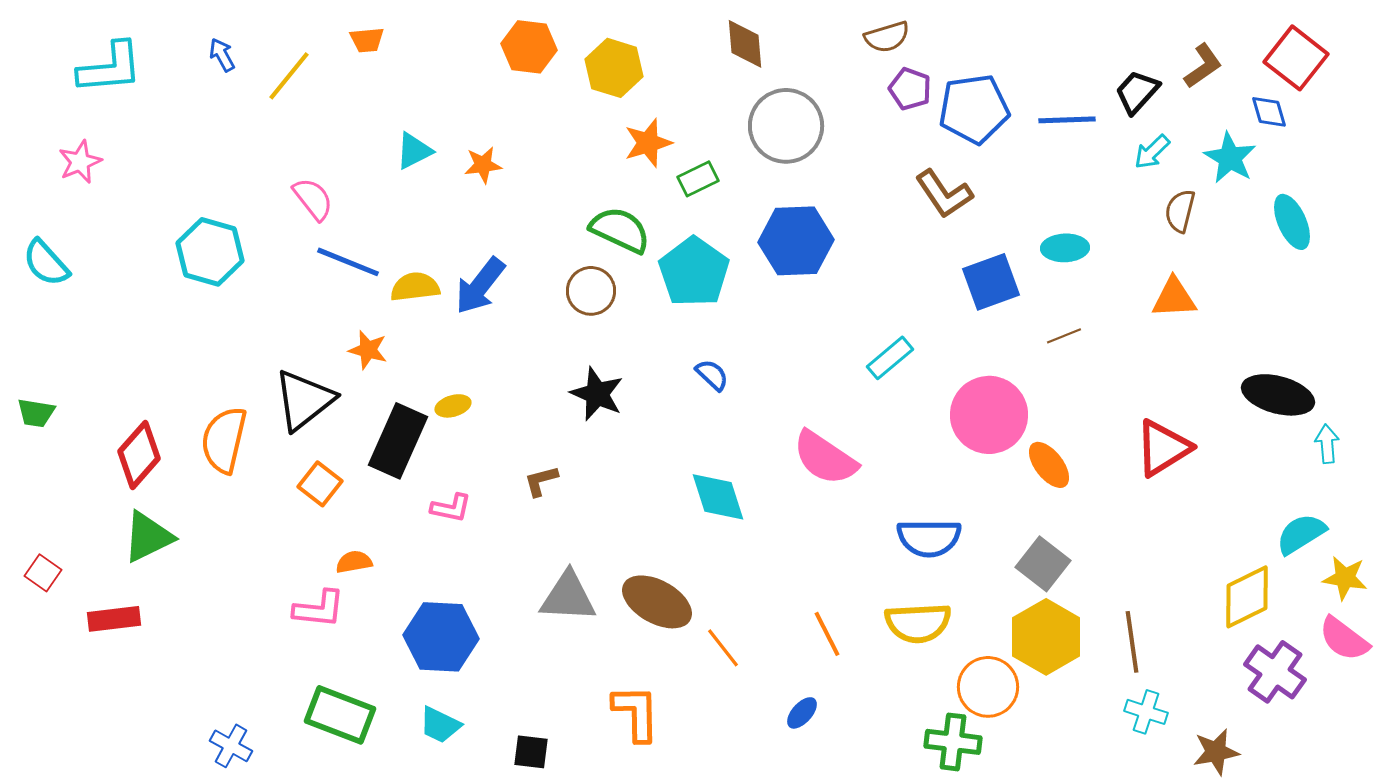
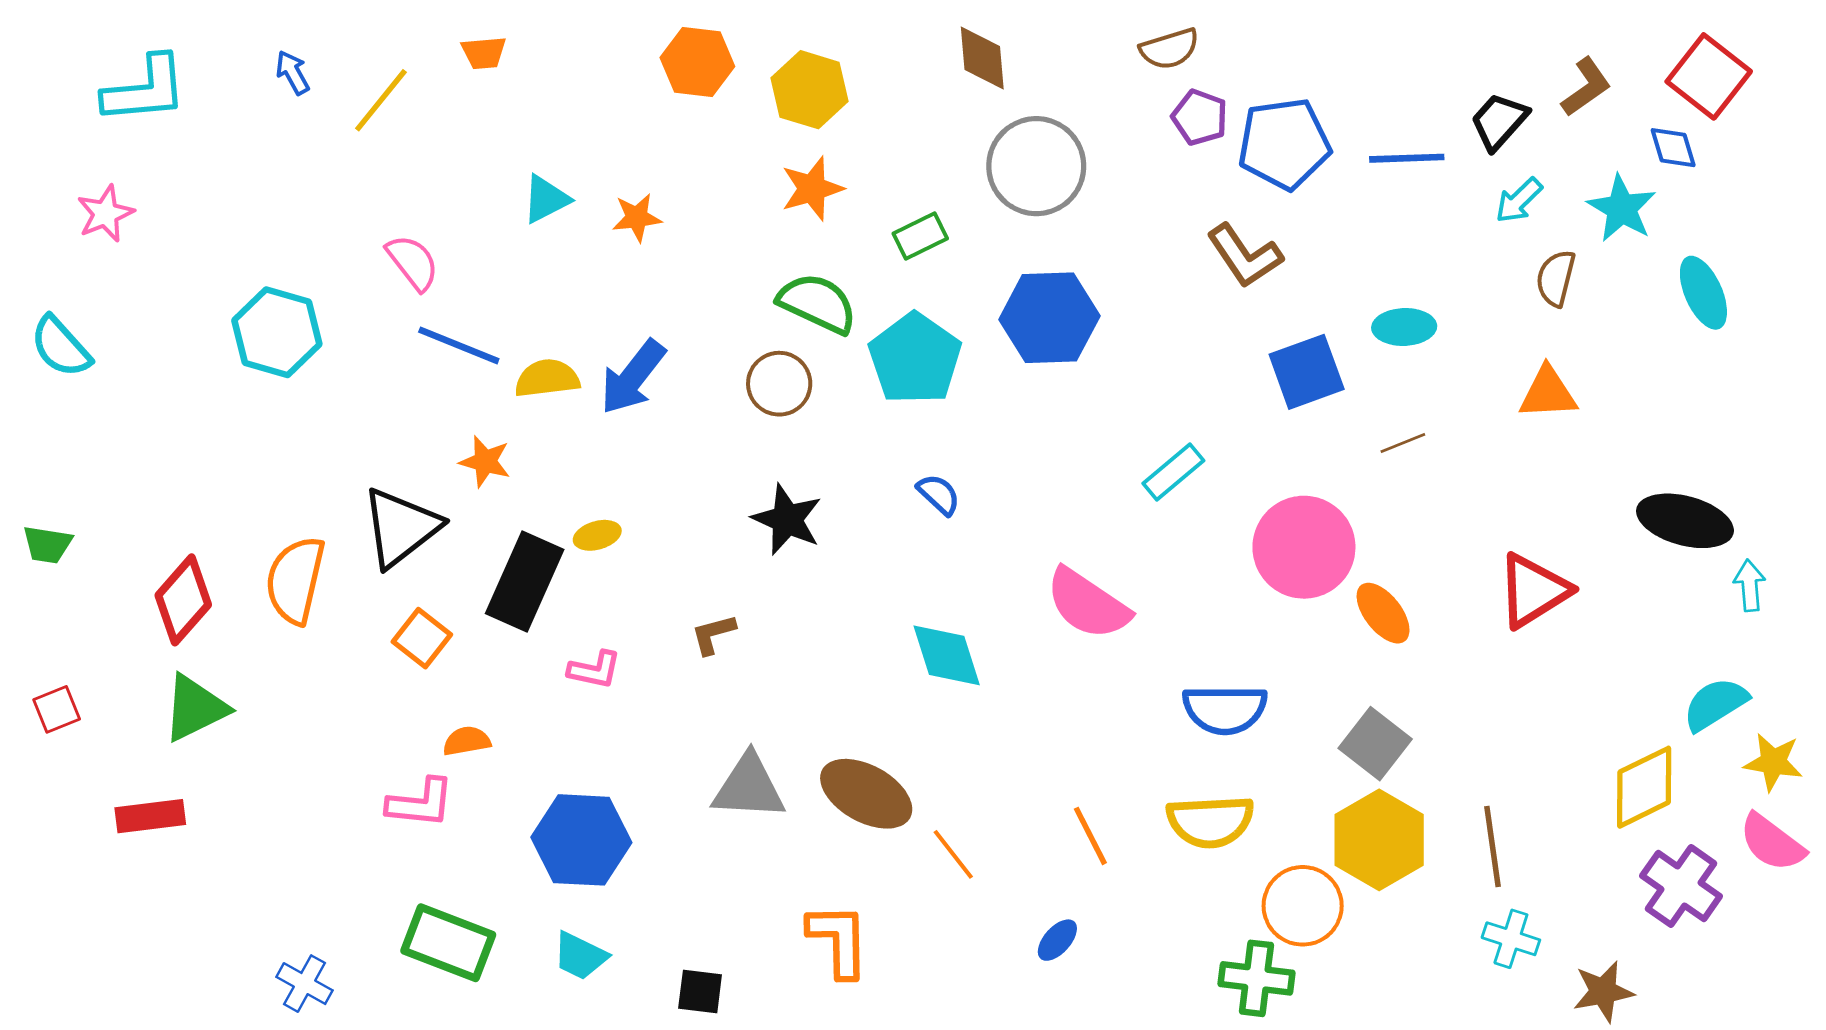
orange star: (648, 143) -> (812, 189), moved
red square: (43, 573) -> (57, 709), moved, turned 33

